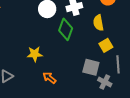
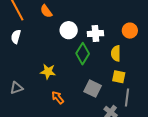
yellow square: (106, 45) -> (119, 77), turned 32
gray square: (91, 67) -> (93, 89), moved

